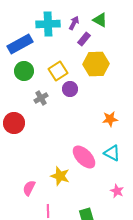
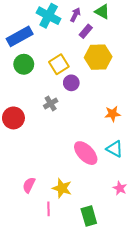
cyan cross: (48, 24) -> (49, 16), turned 30
gray cross: (41, 98) -> (51, 103), moved
yellow star: (60, 176) -> (62, 188), moved

